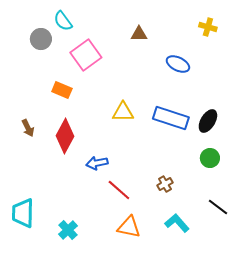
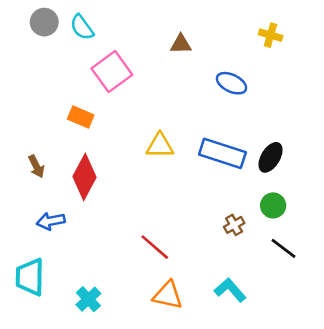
gray circle: (41, 39) -> (44, 22), moved
blue arrow: (97, 163) -> (51, 221), moved
brown cross: (165, 184) -> (234, 225), moved
black line: (218, 207) -> (284, 248), moved

